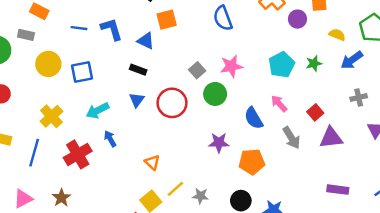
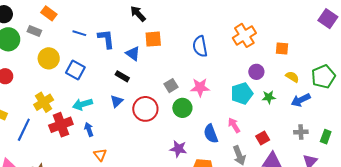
purple circle: (297, 19) -> (256, 72), moved
blue square: (82, 72) -> (75, 70), turned 30
red cross: (78, 154) -> (61, 125), moved
orange triangle: (152, 162) -> (100, 155), moved

